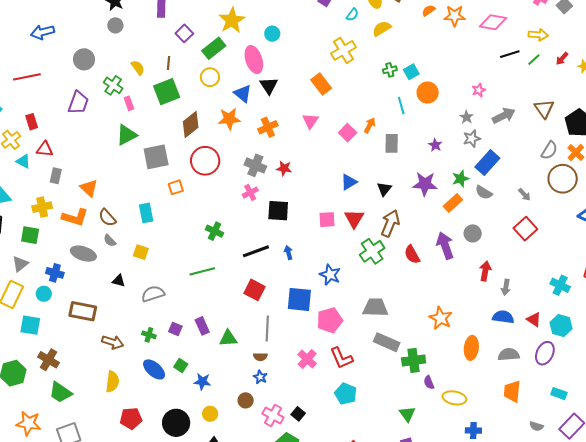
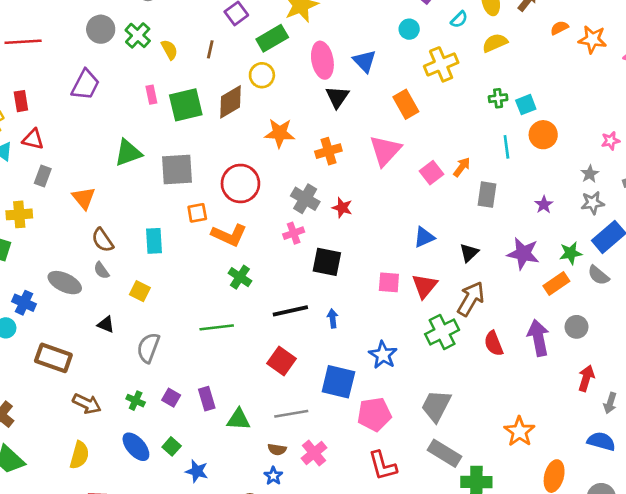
cyan circle: (272, 34) -> (409, 29), moved
green cross: (113, 85) -> (138, 35), moved
green square: (167, 92) -> (186, 105), moved
blue triangle: (243, 94) -> (365, 61), moved
pink triangle: (310, 121) -> (385, 151), size x1.5
brown diamond: (191, 124) -> (231, 102), moved
green triangle: (127, 135) -> (128, 153), moved
orange L-shape: (75, 217) -> (229, 235), moved
gray semicircle: (153, 294) -> (148, 348), turned -60
gray trapezoid: (375, 307) -> (436, 406), turned -72
gray line: (267, 328) -> (291, 414), turned 70
pink cross: (307, 359) -> (314, 453), moved

